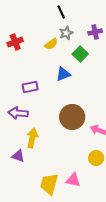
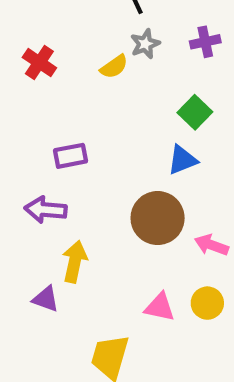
red cross: (15, 42) -> (39, 63), turned -35
green square: (80, 54) -> (195, 112), moved
blue triangle: (63, 74) -> (182, 160), moved
pink triangle: (73, 180) -> (160, 307), moved

